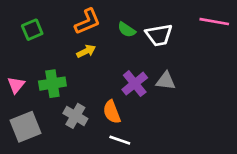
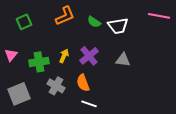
yellow arrow: (86, 51) -> (64, 56), moved, turned -40
purple cross: (135, 84) -> (89, 56), moved
pink triangle: (16, 85) -> (11, 55), moved

